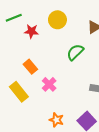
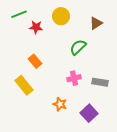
pink cross: (49, 84) -> (74, 78), moved, turned 32
orange star: (56, 120) -> (60, 104), moved

